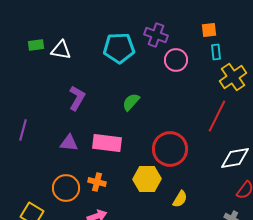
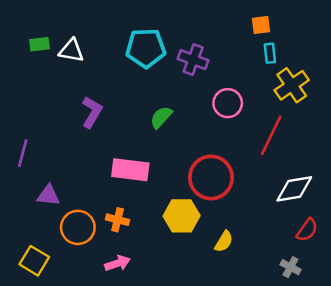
purple cross: (156, 35) -> (193, 60), moved
pink circle: (176, 60) -> (228, 103), moved
purple triangle: (69, 143) -> (48, 195), moved

